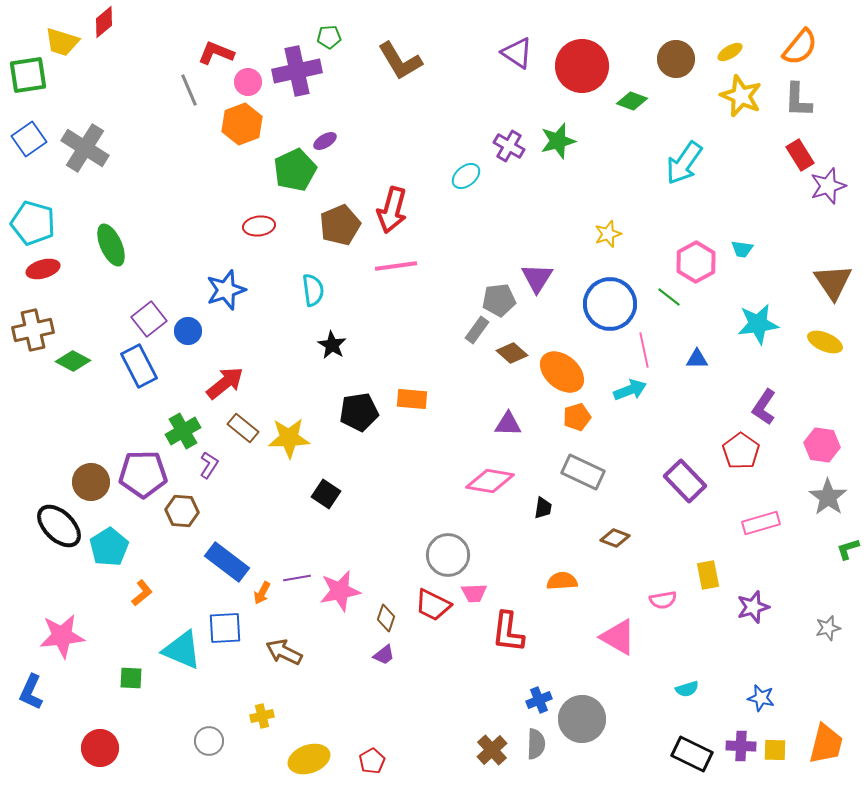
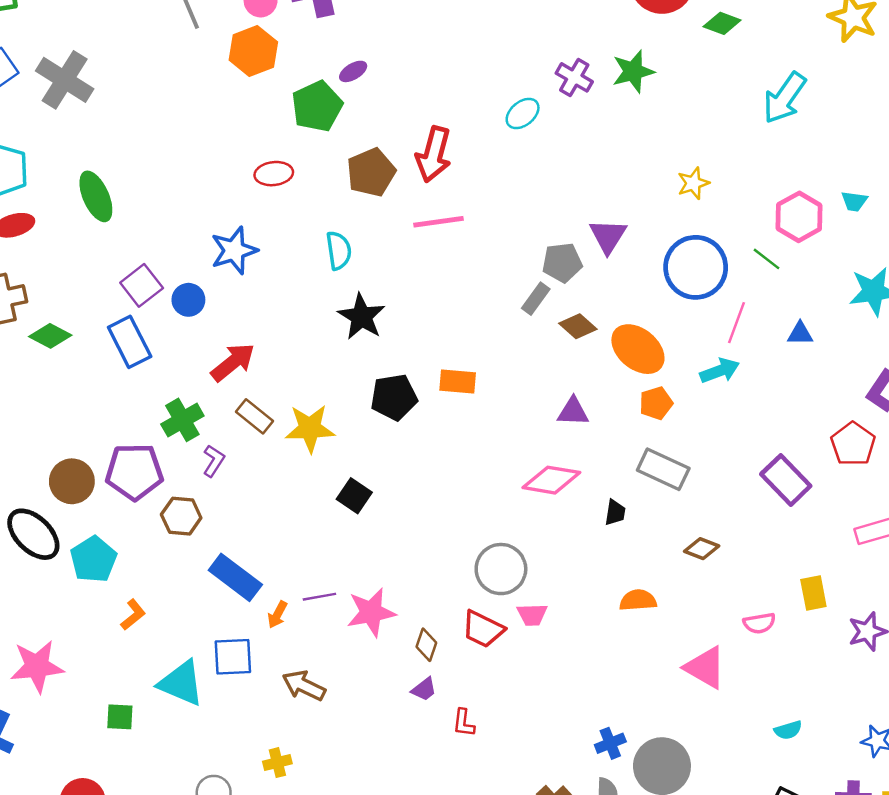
black star: (332, 345) -> (362, 317), size x1.4
pink line: (644, 350) -> (737, 323), turned 32
red L-shape: (508, 632) -> (464, 723), moved, size x0.6

